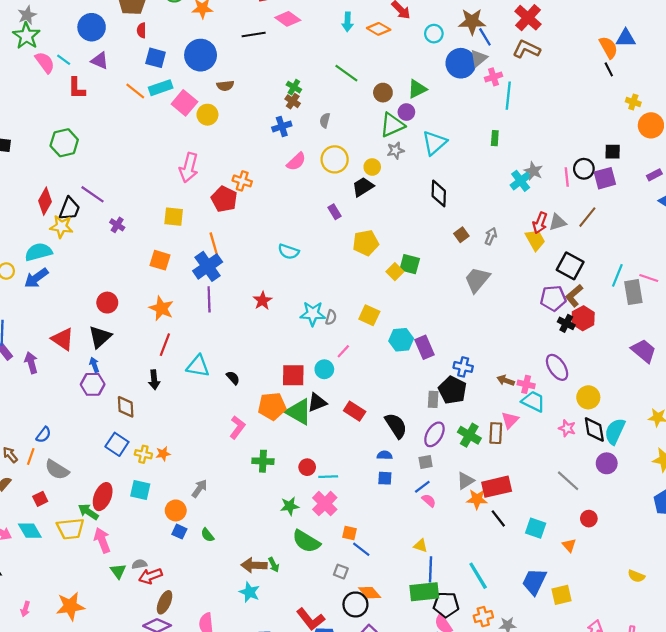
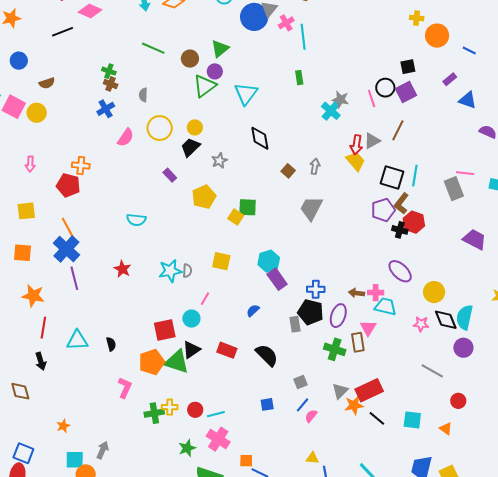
blue circle: (201, 55) -> (19, 61), size x0.6
gray star: (395, 150) -> (219, 161), moved
pink arrow: (189, 168) -> (30, 164), size x0.6
cyan line: (617, 275) -> (415, 176), moved
cyan hexagon: (401, 340) -> (269, 261), moved
black semicircle: (233, 378) -> (111, 344), turned 40
purple ellipse: (434, 434) -> (338, 316), moved
blue square: (117, 444) -> (23, 453), moved
yellow cross: (143, 454) -> (170, 407), moved
blue semicircle: (385, 455) -> (253, 311), moved, turned -32
cyan square: (140, 490) -> (75, 460), moved
pink semicircle: (429, 500) -> (311, 416), turned -80

